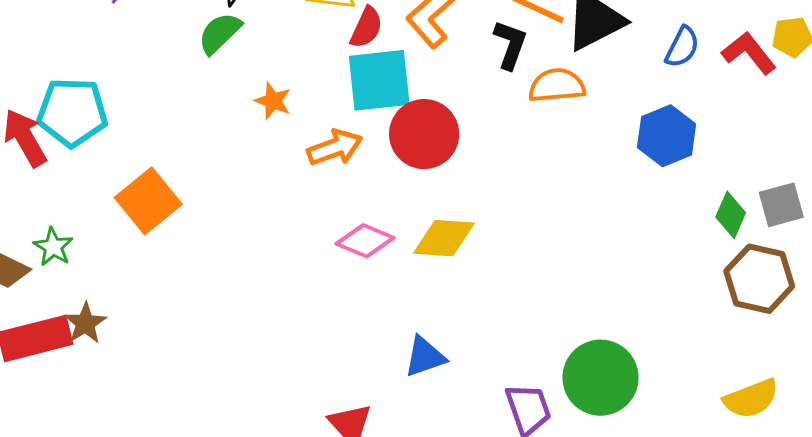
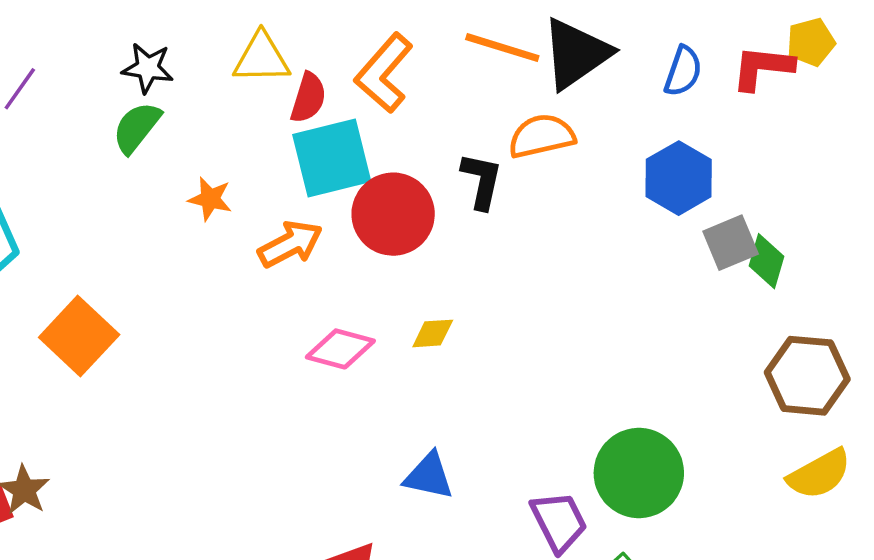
black L-shape: (510, 45) -> (482, 181), moved
red L-shape: (749, 53) -> (763, 68), turned -38
gray square: (781, 205) -> (731, 243), moved
yellow diamond: (444, 238) -> (433, 333), size x0.6
brown hexagon: (759, 279) -> (807, 376), moved
blue triangle: (425, 357) -> (429, 476), turned 39

